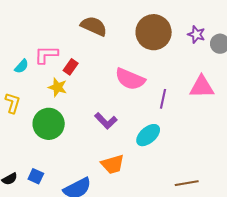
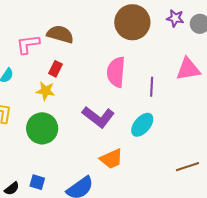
brown semicircle: (94, 26) -> (60, 34), moved
pink L-shape: (46, 55) -> (28, 44), moved
pink semicircle: (130, 79) -> (116, 72), turned 80
purple L-shape: (106, 121) -> (98, 117), size x1.4

